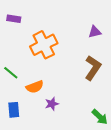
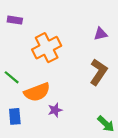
orange semicircle: (35, 87) -> (37, 92), size x1.4

